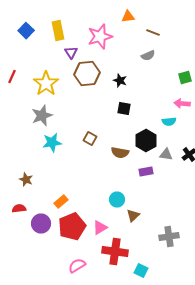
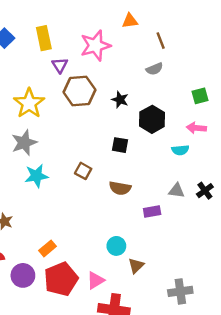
brown line: (153, 32) -> (161, 41), turned 48
black square: (124, 108) -> (120, 145), moved
black hexagon: (146, 140) -> (152, 119), moved

